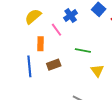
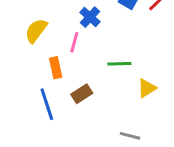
pink line: (56, 30) -> (74, 42), turned 64
yellow triangle: (97, 71) -> (147, 88), turned 48

